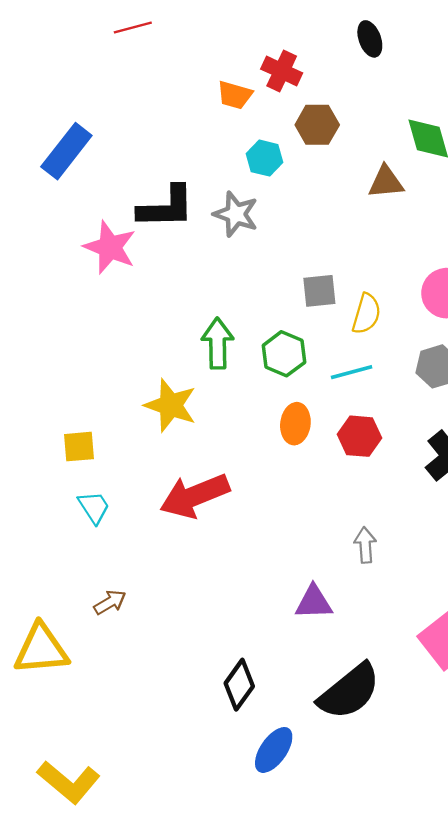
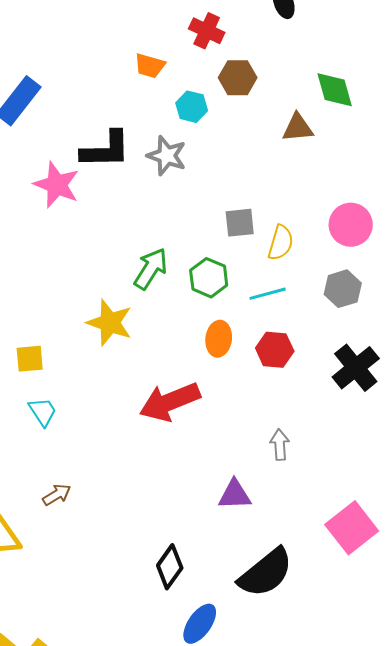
orange trapezoid: (235, 95) -> (150, 66), moved
green arrow: (218, 343) -> (151, 269), turned 33
red arrow: (195, 496) -> (170, 402), moved

